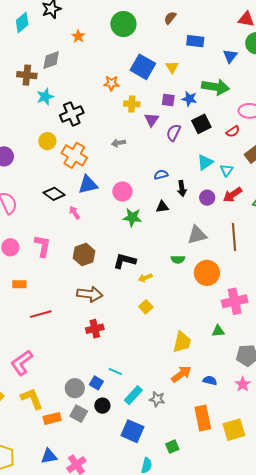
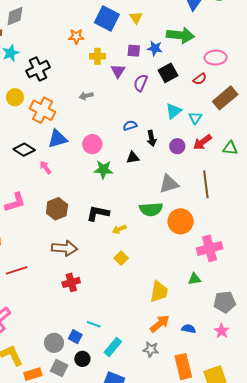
pink L-shape: (43, 246) -> (15, 202), turned 65
green semicircle: (178, 259) -> (151, 209), size x1.6
gray star: (157, 399) -> (151, 349), moved

